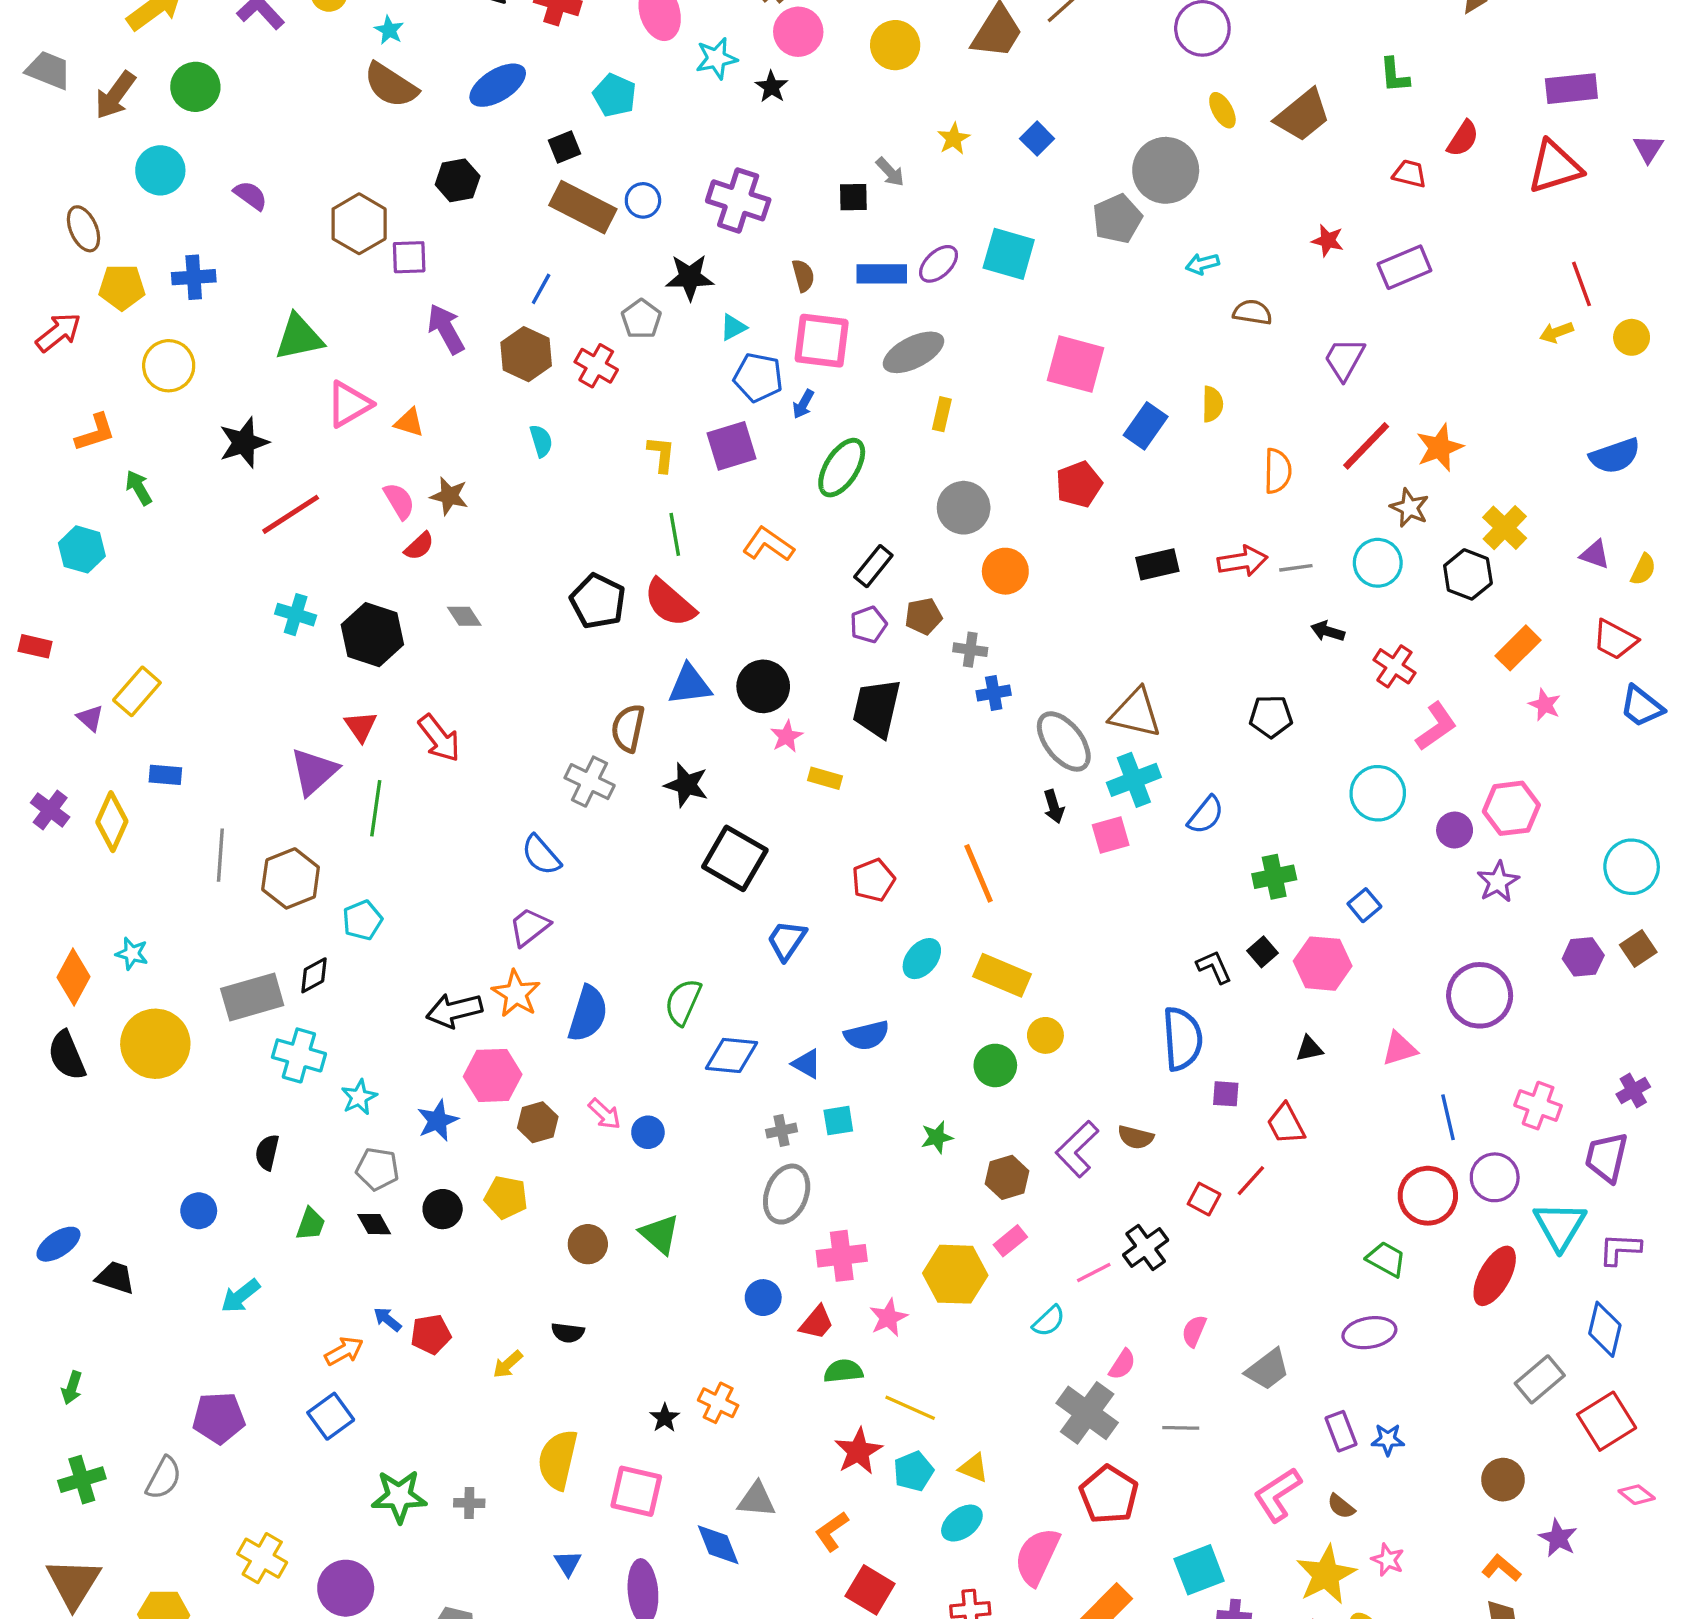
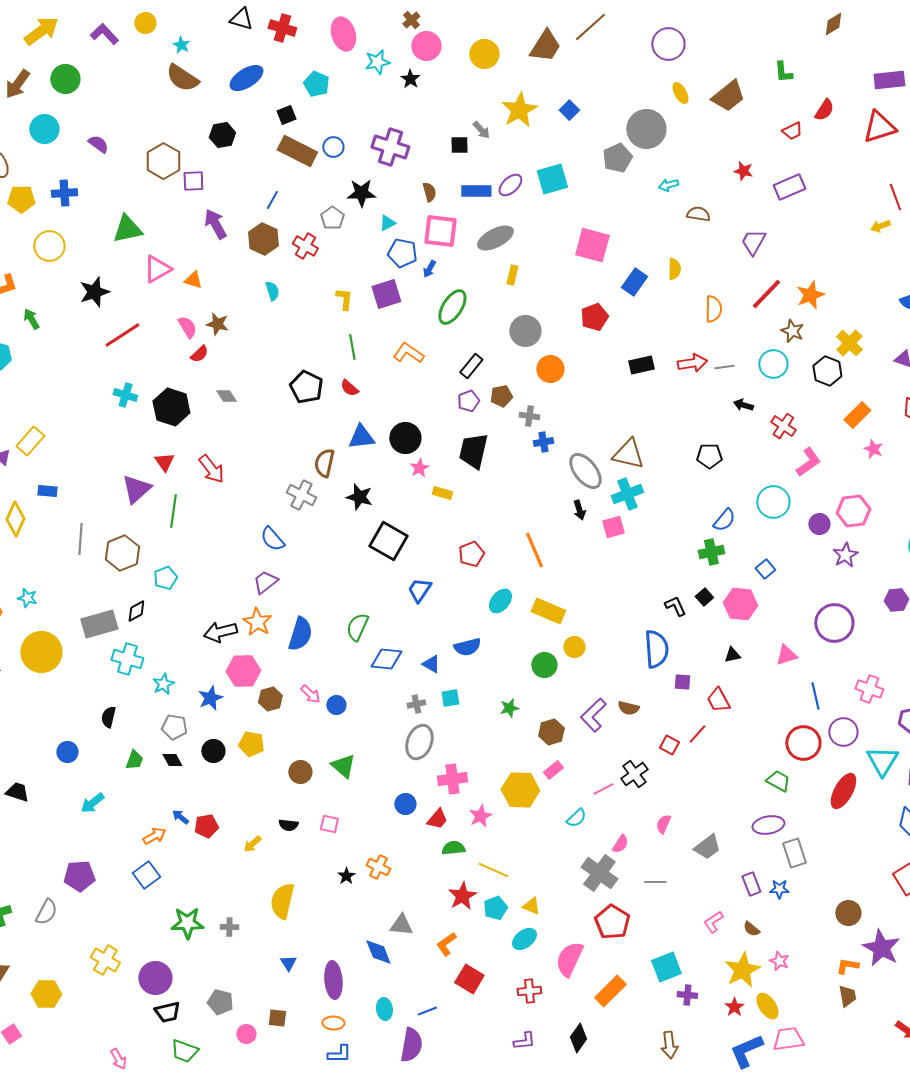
yellow star: (954, 139) -> (519, 110), size x1.8
red trapezoid: (1409, 174) -> (792, 131), turned 140
cyan square: (1009, 254) -> (552, 179), turned -32
red semicircle: (670, 603) -> (349, 388), size x0.6
blue semicircle: (1206, 815) -> (724, 520), moved
gray rectangle: (1540, 1379) -> (794, 853), moved, turned -68
pink square: (636, 1491) -> (329, 824), moved, size x0.6
pink L-shape: (1278, 1495) -> (713, 922), size x0.7
purple star: (1558, 1538) -> (881, 948), size x1.6
orange L-shape: (1501, 1568) -> (847, 966), turned -30

